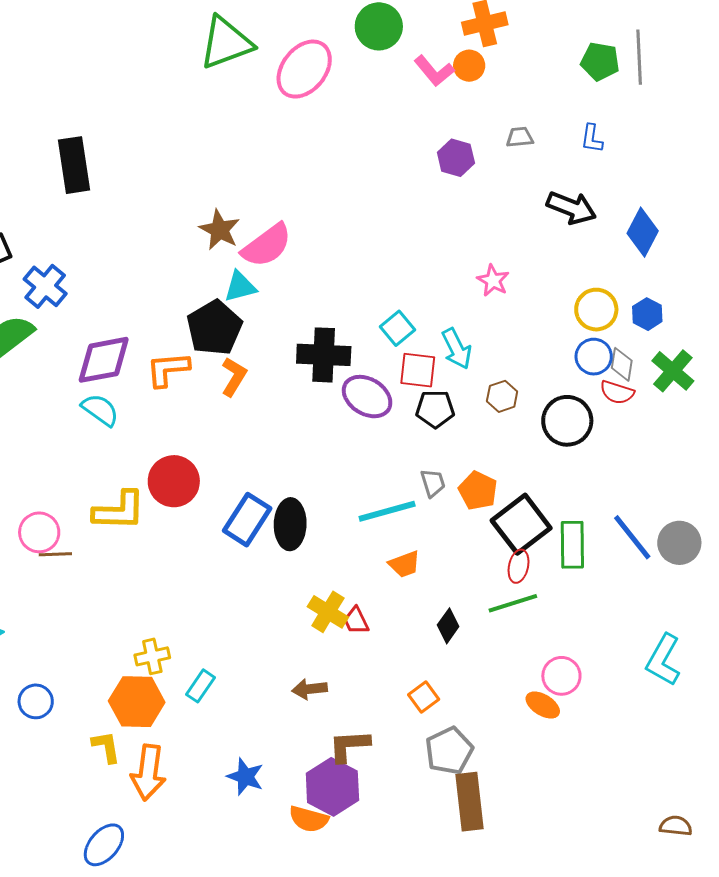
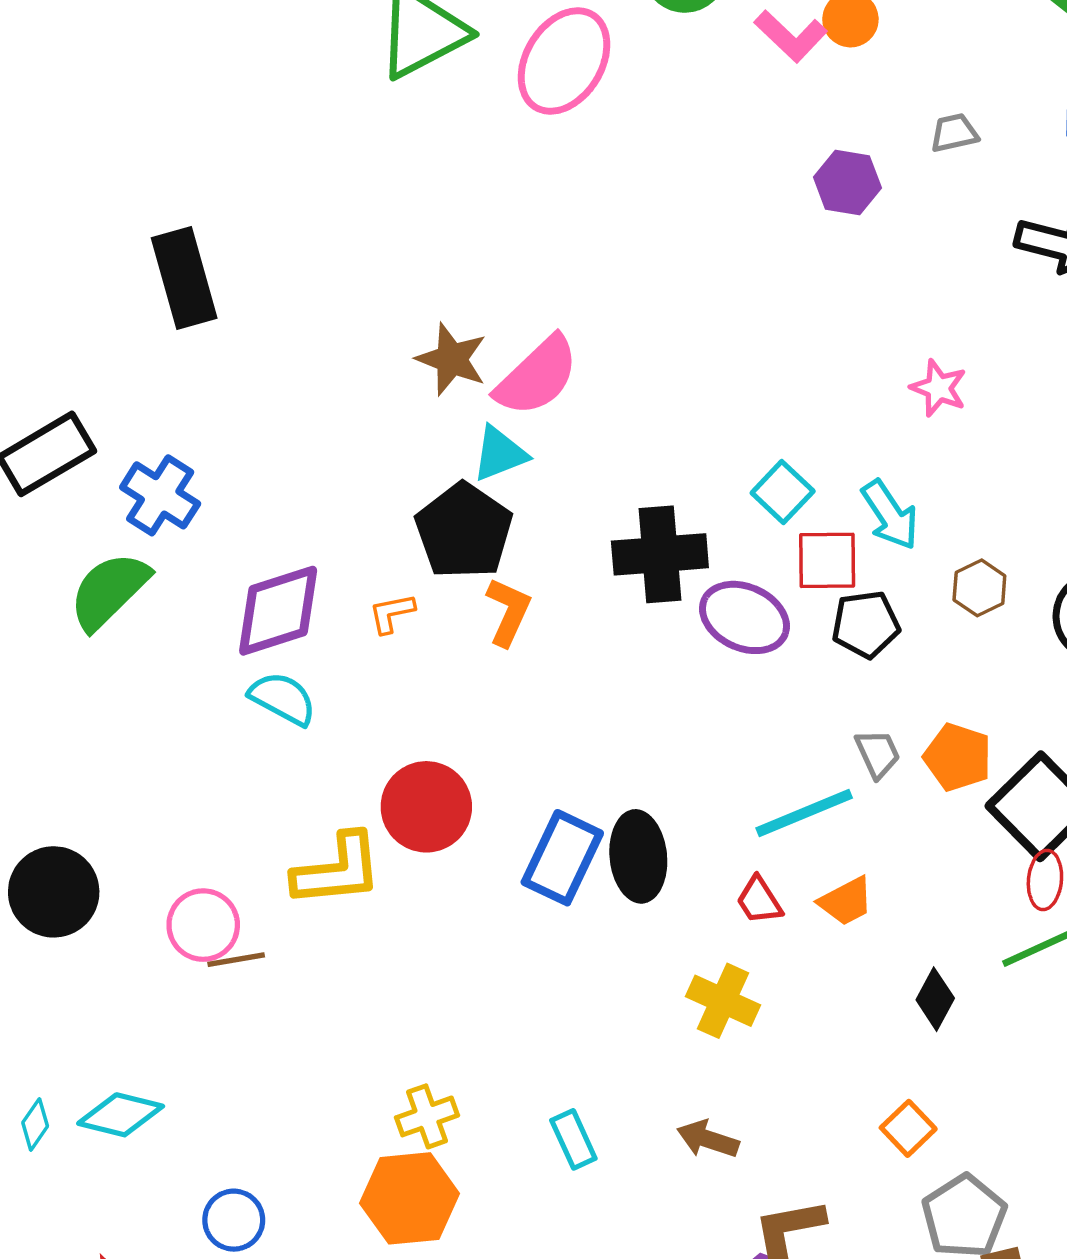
orange L-shape: (168, 369) -> (392, 613), size x0.6
red trapezoid: (356, 621) -> (759, 900), moved
cyan rectangle: (201, 686) -> (573, 1139), moved, turned -52
brown arrow: (310, 689) -> (708, 1139), turned 32

